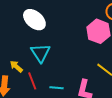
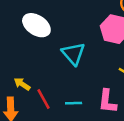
cyan triangle: (41, 53) -> (73, 54), moved

